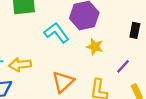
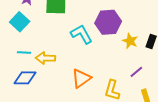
yellow star: (95, 47) -> (130, 41), moved

